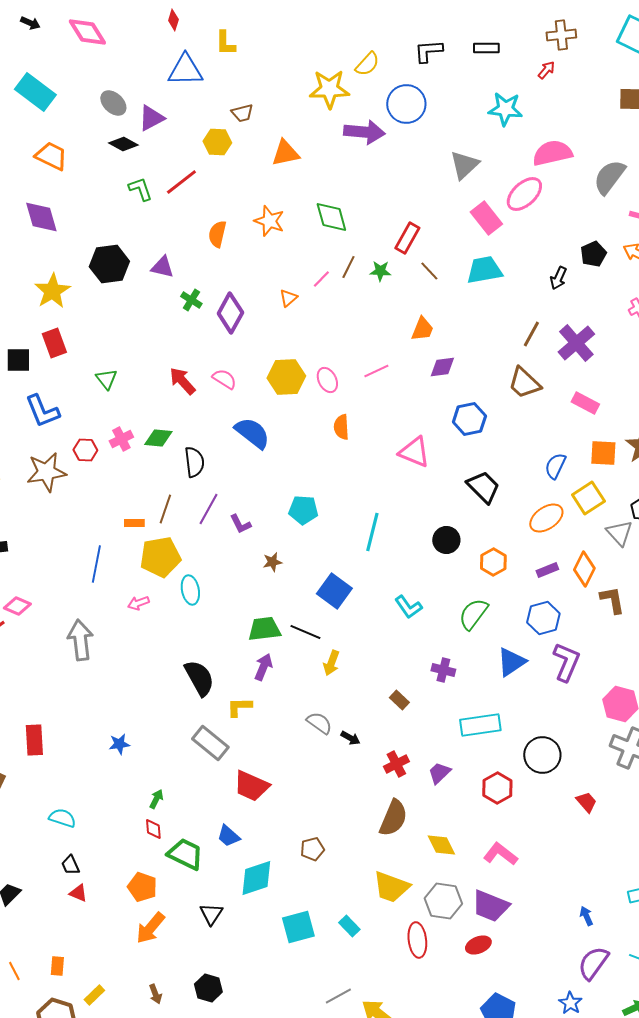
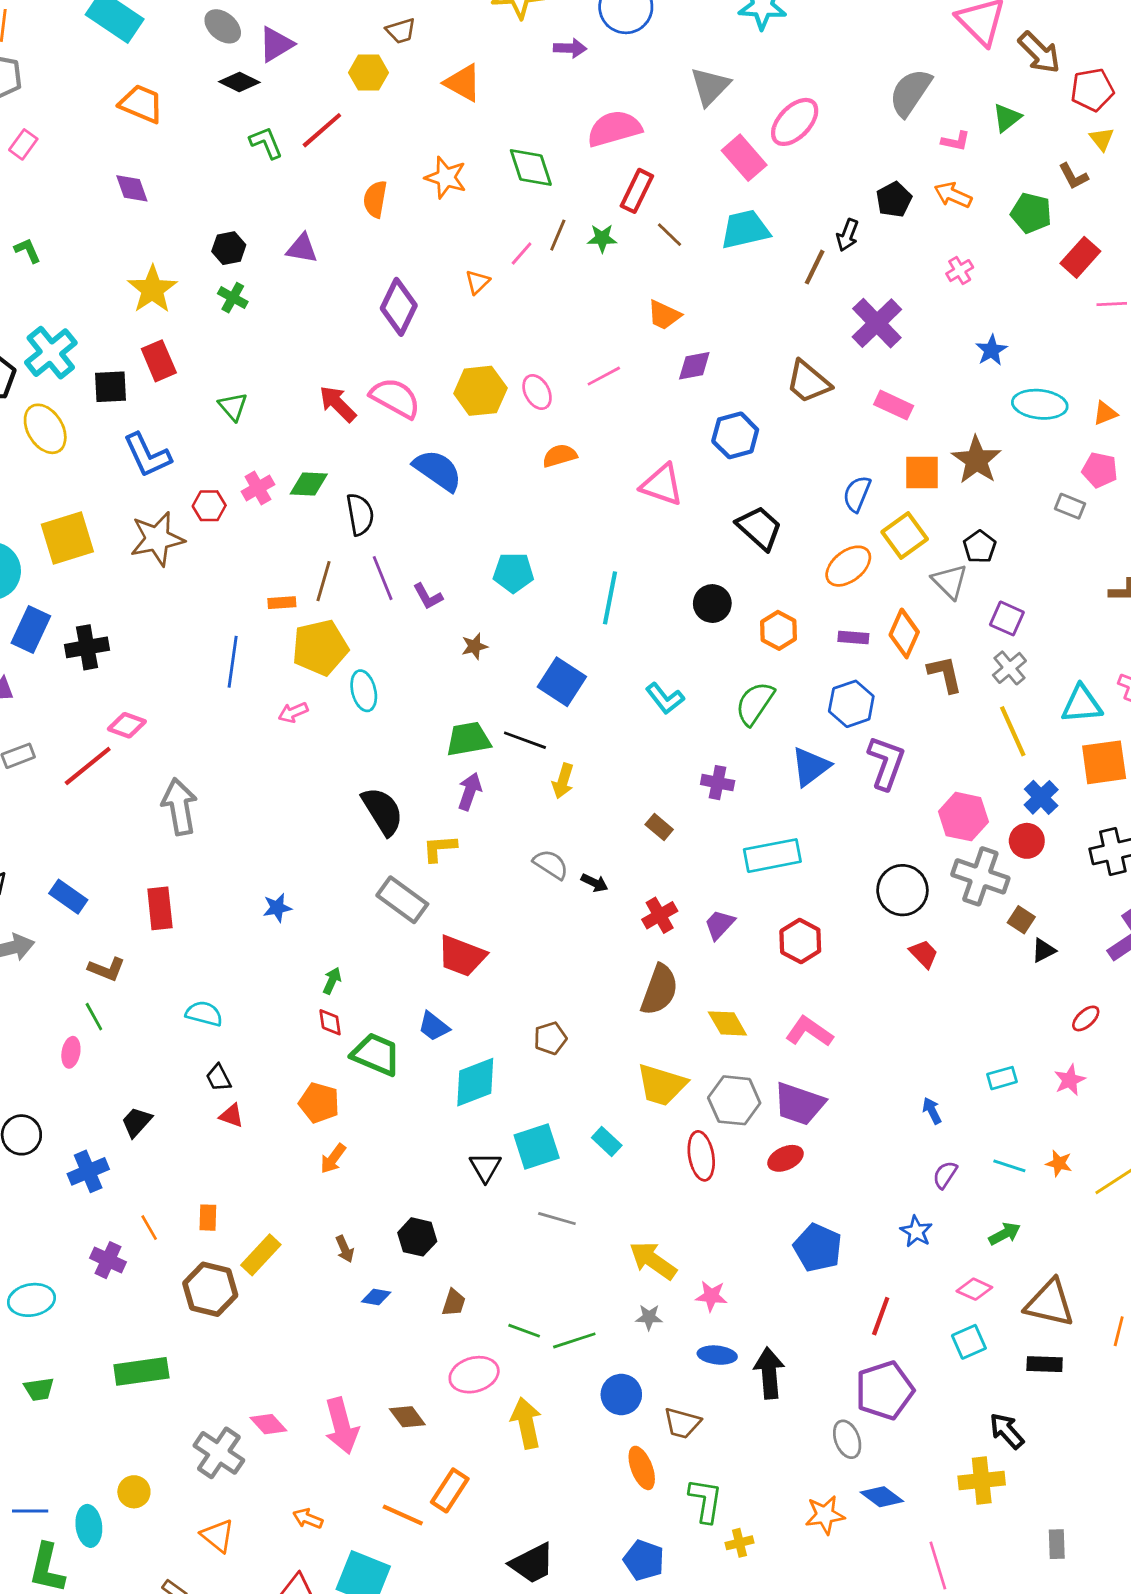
purple arrow: (364, 132) -> (570, 48), size x0.6
orange triangle: (285, 153) -> (463, 83), turned 44
pink semicircle: (552, 153) -> (614, 129), moved
purple diamond: (41, 217) -> (132, 188), size x0.7
black hexagon: (109, 264) -> (229, 248), size x0.6
green cross: (191, 300) -> (233, 298), moved
orange trapezoid: (422, 329) -> (664, 315), turned 96
brown line: (531, 334) -> (815, 267), moved
pink semicircle: (224, 379) -> (395, 398), size x1.5
orange semicircle: (341, 427) -> (560, 456), turned 80
purple line: (208, 509) -> (383, 578), turned -48
purple rectangle: (547, 570) -> (853, 638), turned 30
gray arrow: (80, 640) -> (179, 807), moved
black circle: (542, 755) -> (902, 890), moved
black triangle: (211, 914) -> (485, 1167), moved
orange arrow: (150, 928) -> (333, 1159), size x0.7
purple semicircle: (593, 963) -> (945, 1175), size x0.6
yellow rectangle: (94, 995) -> (261, 1255), size x1.4
gray line: (338, 996) -> (557, 1219), moved, turned 48

